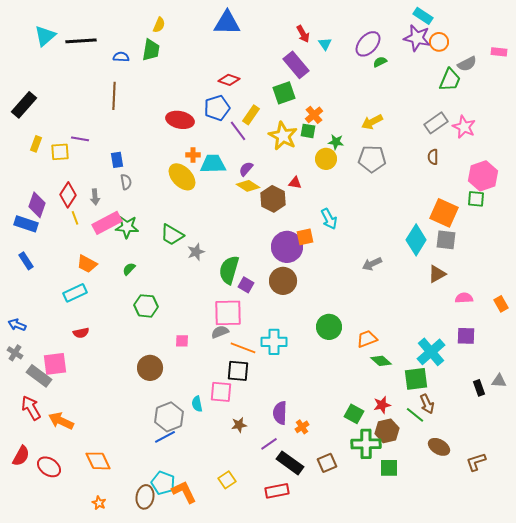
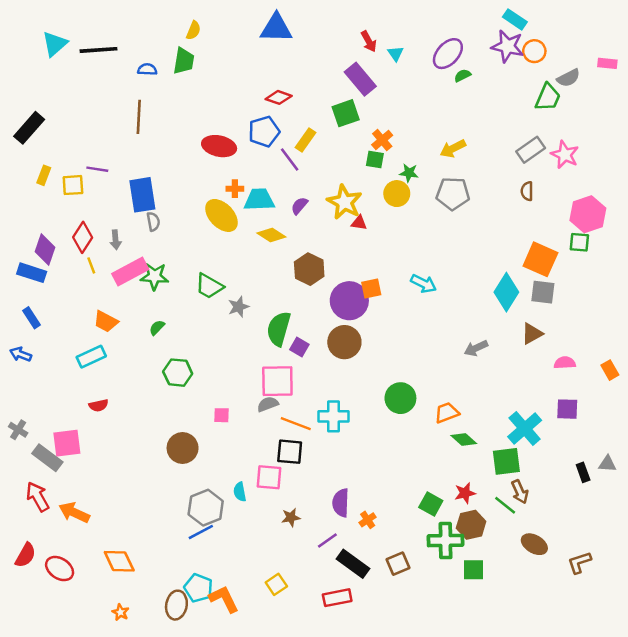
yellow star: (283, 136) -> (344, 202), moved
blue rectangle: (117, 160) -> (142, 195), size x1.8
yellow diamond: (248, 186) -> (271, 235), moved
brown hexagon: (273, 199) -> (309, 269), moved
cyan arrow: (329, 219) -> (424, 284), moved, turned -35
gray arrow: (372, 264) -> (476, 348), moved
blue arrow: (17, 325) -> (21, 354), moved

